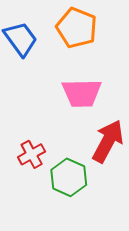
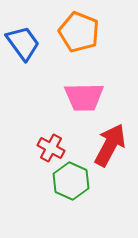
red cross: (32, 154) -> (51, 148), moved, turned -32

